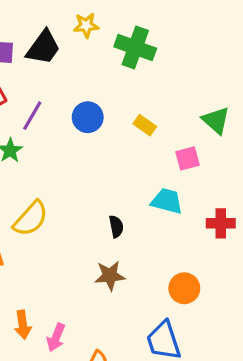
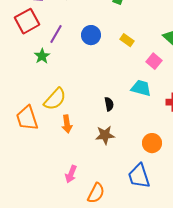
pink square: (187, 158) -> (154, 61), turned -35
orange arrow: (23, 325) -> (67, 124), moved

